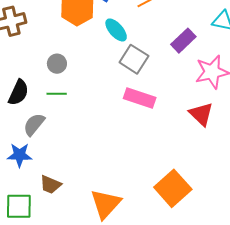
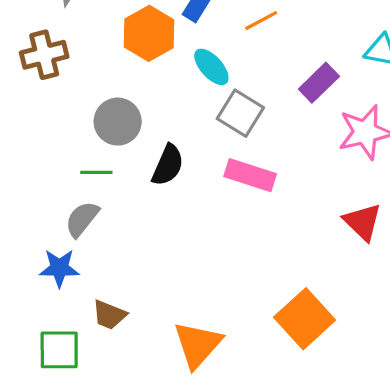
gray circle: (57, 64) -> (118, 122), size x1.5
black semicircle: (19, 92) -> (168, 165), moved
green line: (57, 94) -> (96, 172), moved
red triangle: (201, 114) -> (363, 222), moved

